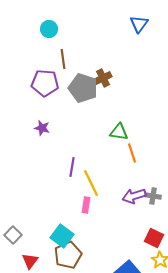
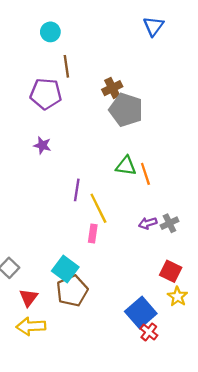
gray pentagon: (83, 88) -> (126, 110), moved
green triangle: (119, 132) -> (126, 166), moved
purple arrow: (134, 196) -> (148, 223), size x0.7
gray cross: (153, 196) -> (169, 223), turned -35

